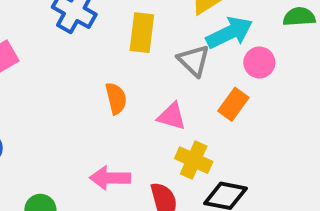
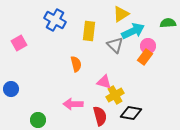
orange rectangle: (233, 104) -> (145, 57), moved
pink triangle: (172, 116) -> (104, 82), moved
yellow cross: (194, 160) -> (115, 95), turned 36

